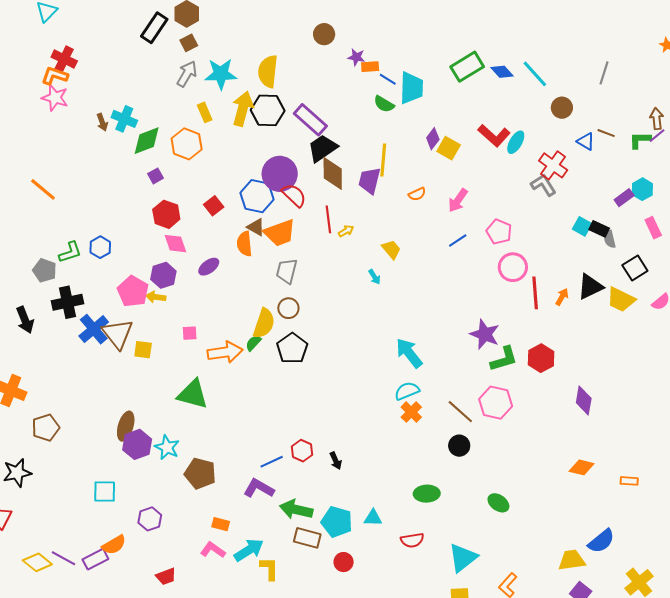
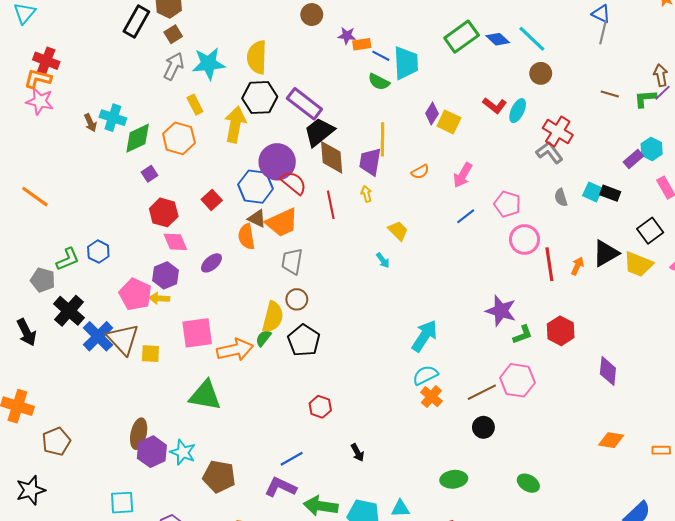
brown circle: (562, 108) -> (541, 73), moved
yellow arrow: (243, 109) -> (235, 124), moved
red L-shape: (494, 136) -> (495, 105), size x0.7
blue triangle: (586, 141) -> (601, 14), moved
yellow arrow: (346, 231) -> (366, 194), moved, turned -70
gray semicircle: (610, 239) -> (561, 197), moved
black cross: (68, 302) -> (69, 311), turned -32
pink square: (190, 333) -> (197, 333), size x2.0
cyan arrow: (409, 353) -> (425, 336), turned 76
green L-shape: (504, 359) -> (523, 335), size x0.7
brown line: (460, 412) -> (482, 392), turned -64
red hexagon: (302, 451) -> (320, 407), moved

